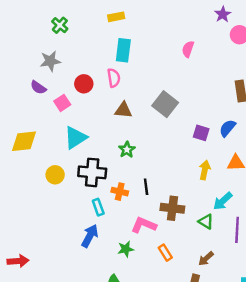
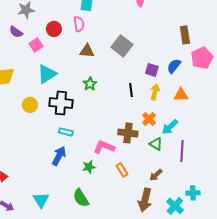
yellow arrow: (205, 170) -> (155, 92), moved
black line: (146, 187) -> (131, 90), moved
orange cross: (120, 192) -> (149, 119), moved, turned 32
cyan rectangle: (98, 207) -> (66, 132), turned -56

